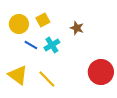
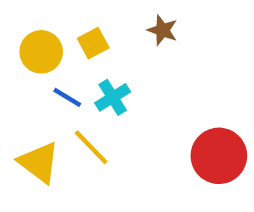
brown star: (77, 28) -> (163, 30), moved
yellow line: (47, 79) -> (91, 147), moved

